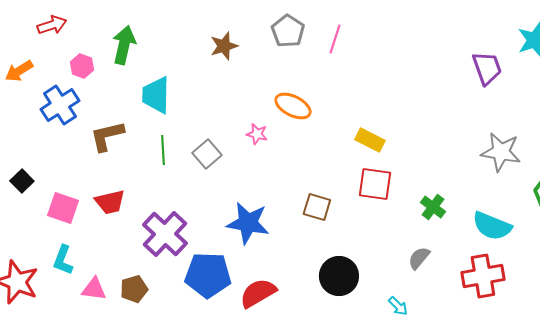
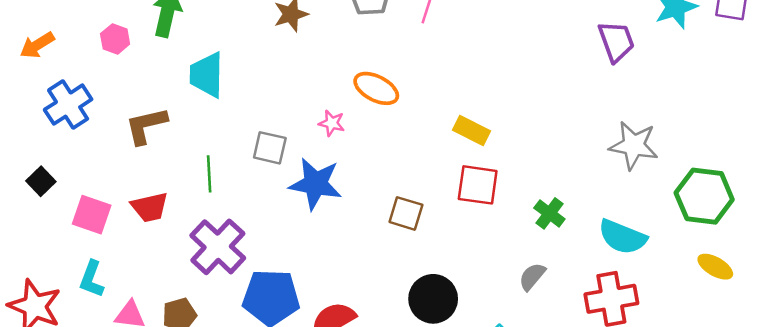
blue cross: (60, 105) -> (68, 105), moved
green line: (163, 150) -> (209, 174), moved
gray square: (207, 154) -> (270, 148), turned -36
blue star: (248, 223) -> (316, 184), moved

